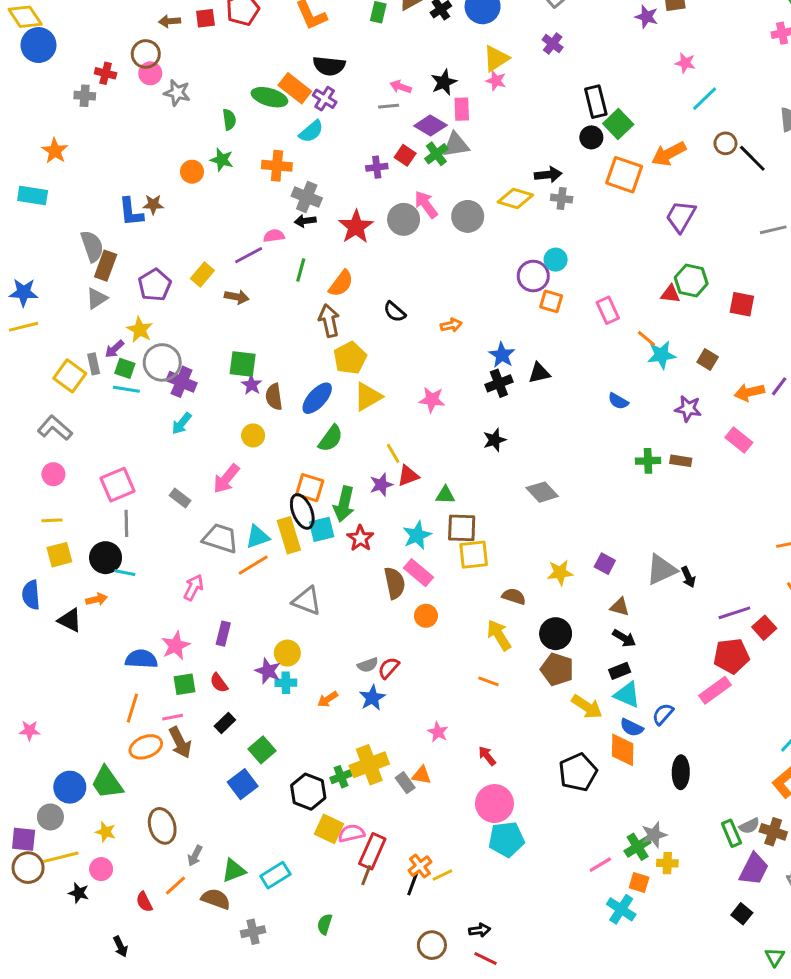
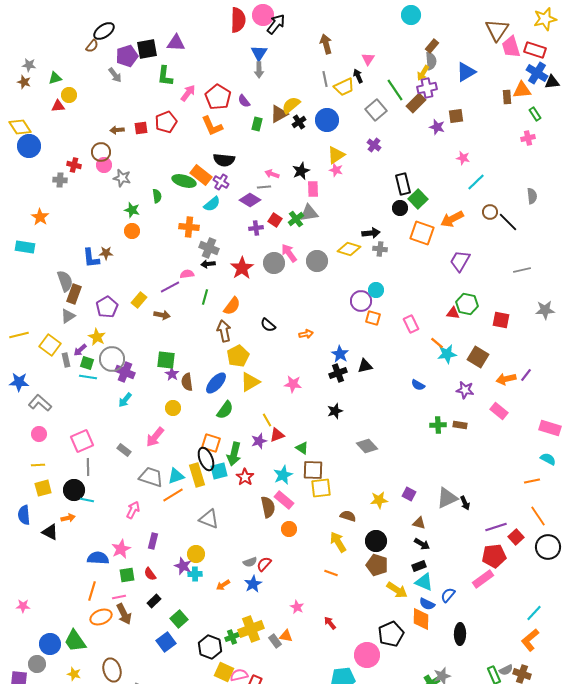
purple diamond: (430, 125) -> (250, 200), moved
green star: (222, 160) -> (132, 210), moved
blue star: (24, 292) -> (19, 382), moved
brown square: (708, 359) -> (478, 357), size x1.5
yellow square: (70, 376) -> (50, 345), moved
green triangle: (445, 495) -> (302, 448), turned 32
pink circle: (494, 804) -> (367, 655), moved

